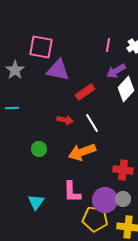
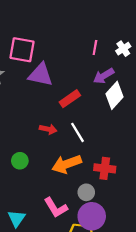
red cross: (123, 170) -> (105, 168), moved
pink L-shape: (72, 192) -> (56, 208), turned -30
gray circle: (123, 199) -> (86, 192), moved

